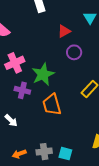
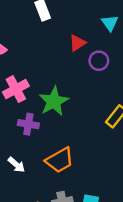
purple circle: (74, 52) -> (99, 61), moved
orange trapezoid: (52, 105) -> (60, 160), moved, turned -100

